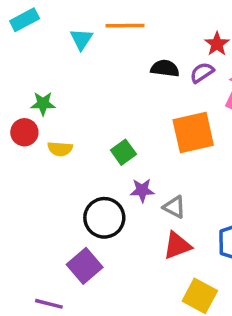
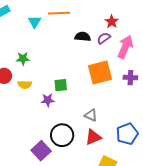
green star: (43, 104) -> (23, 59), moved
green square: (123, 152) -> (61, 85), turned 32
purple star: (142, 190) -> (48, 100), moved
black circle: (104, 218) -> (62, 135), moved

